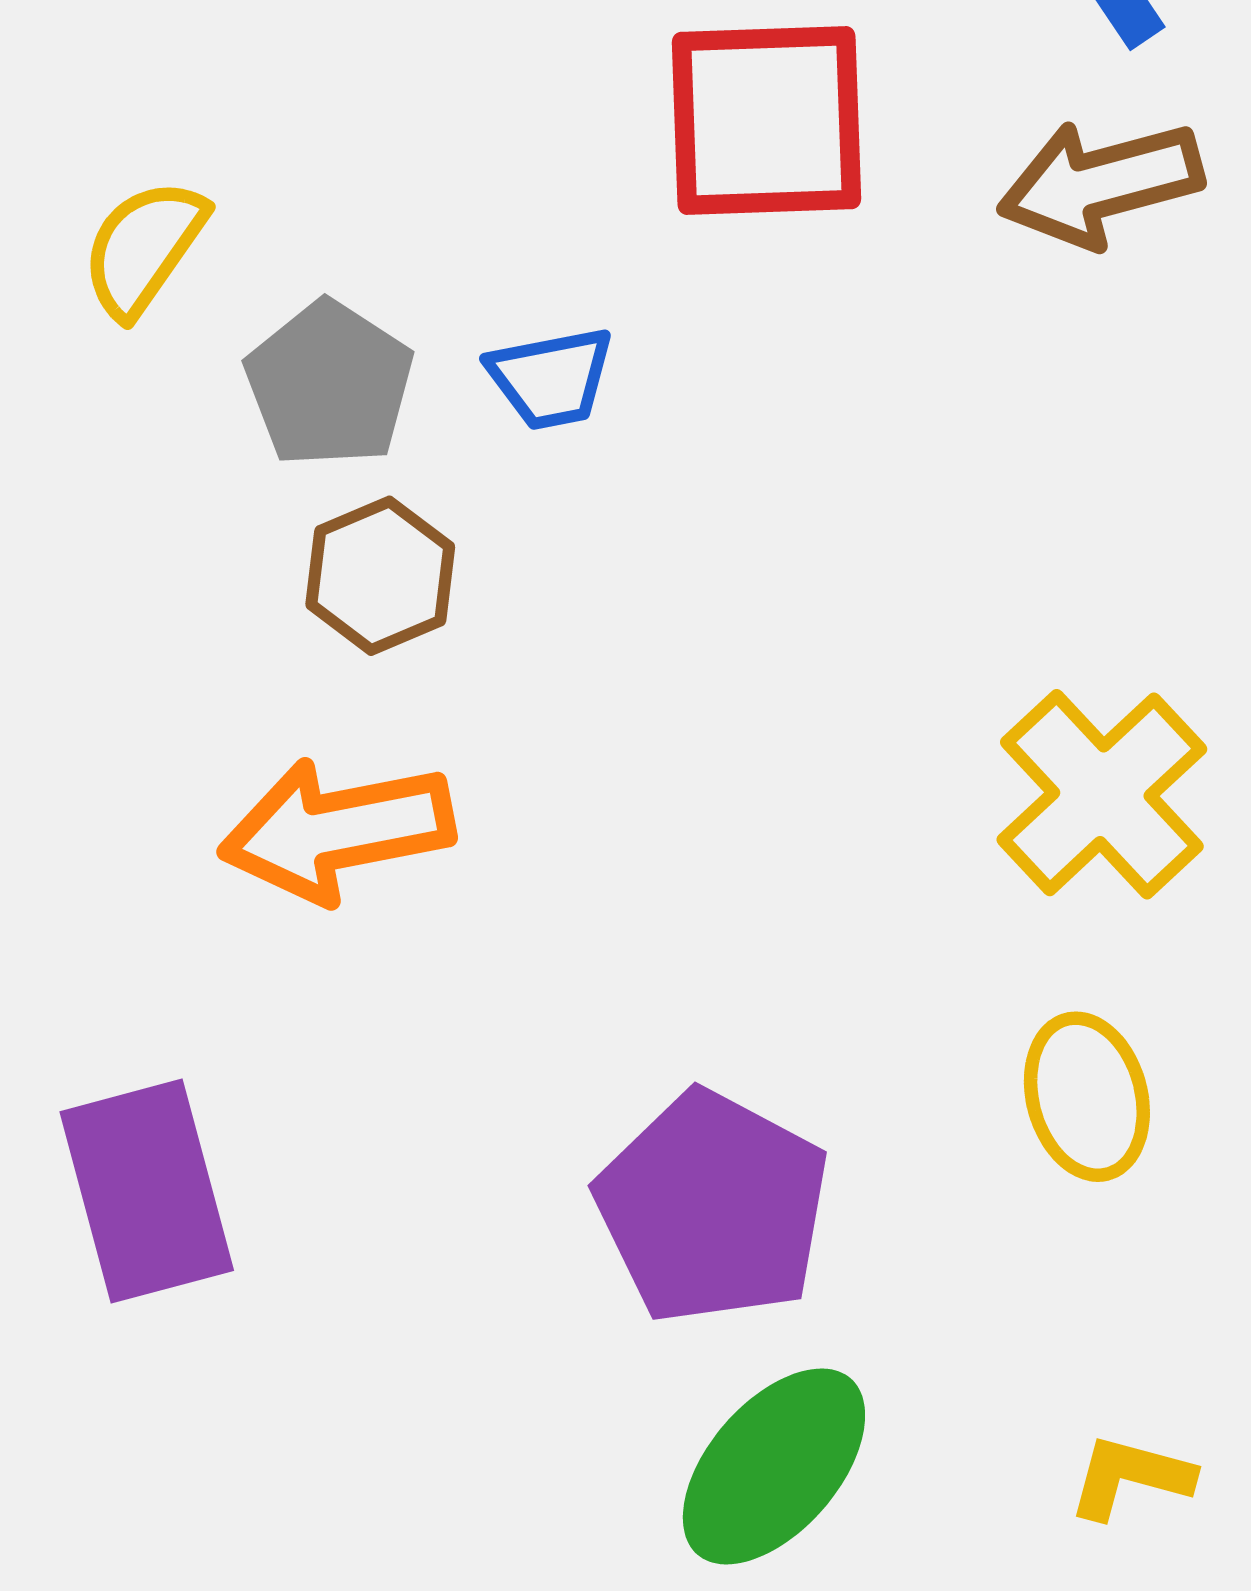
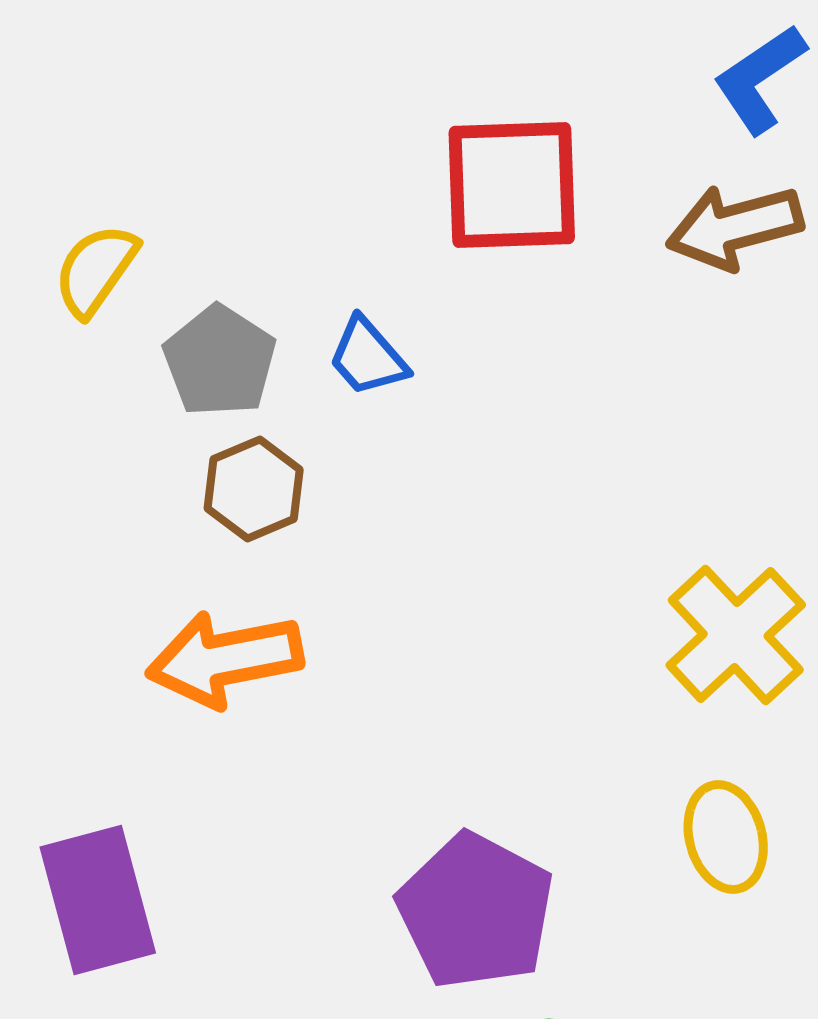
blue trapezoid: (551, 378) -> (368, 357), turned 60

